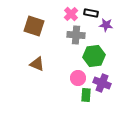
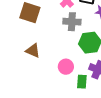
pink circle: (78, 78) -> (66, 67), moved

